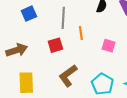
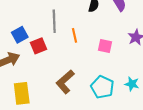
blue square: (29, 14) -> (20, 35), moved
red square: (55, 45) -> (38, 46), moved

